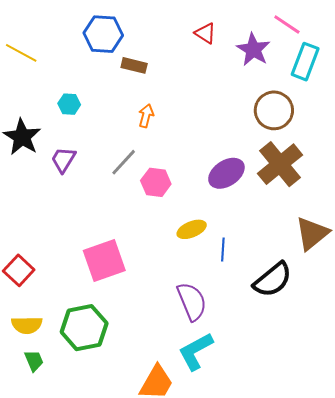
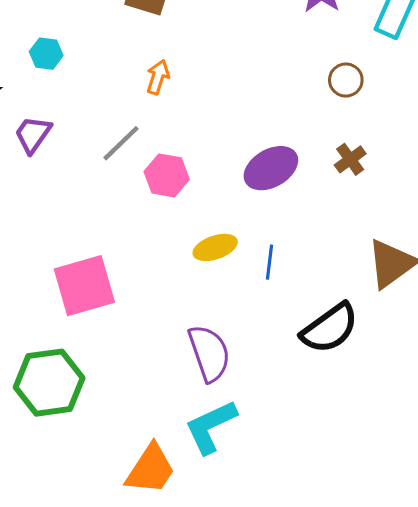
brown circle: (274, 110) -> (346, 80), size x0.6
brown cross: (280, 164) -> (350, 159), size x0.5
blue line: (223, 250) -> (269, 262), moved

